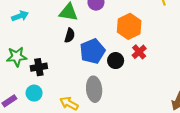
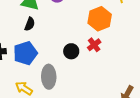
orange hexagon: (129, 26) -> (100, 19), moved
blue pentagon: (92, 51) -> (25, 53), moved

